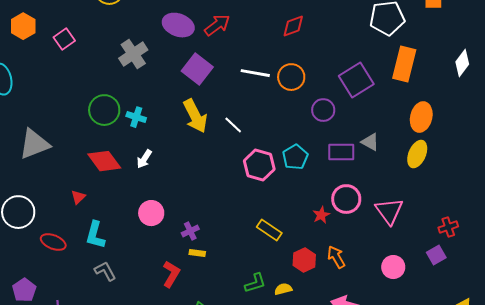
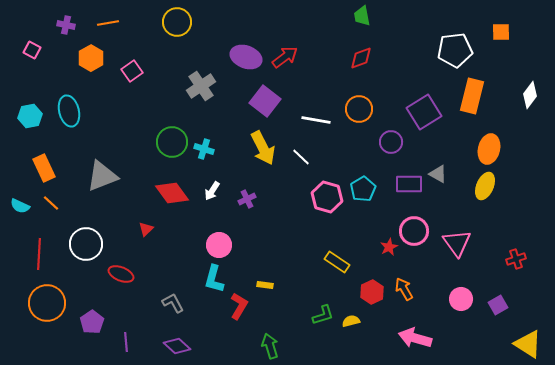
white line: (255, 73) -> (316, 120), moved
purple cross: (190, 231) -> (247, 199), moved
cyan L-shape: (95, 235) -> (214, 279), moved
purple square: (436, 255) -> (498, 305), moved

